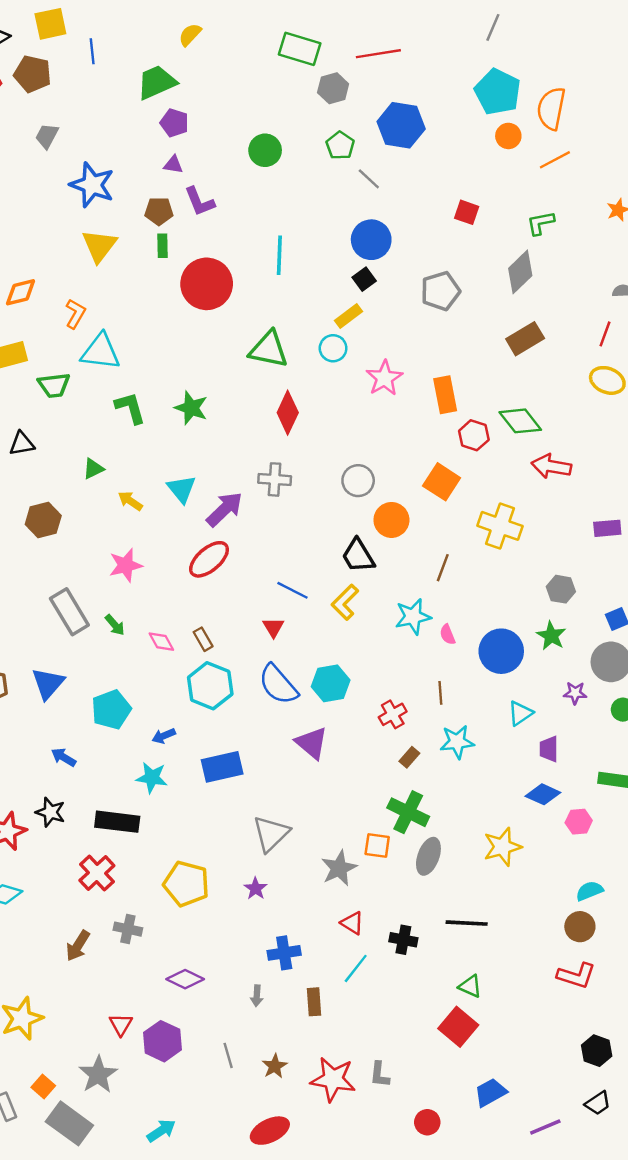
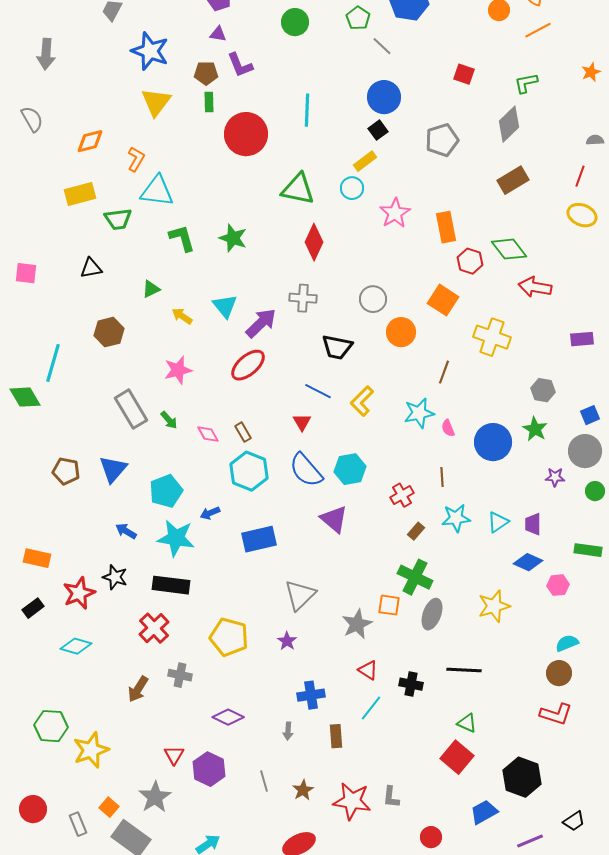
black trapezoid: (358, 556) -> (337, 347), moved, turned -48
cyan triangle: (520, 713) -> (498, 522), moved
cyan star: (152, 778) -> (176, 538), moved, size x1.4
black hexagon: (597, 1051) -> (522, 777), moved, size x1.5

